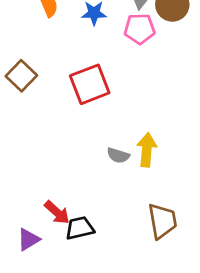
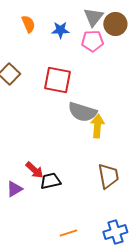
red square: (90, 84) -> (57, 80), turned 32
gray semicircle: (118, 155) -> (82, 112), moved, size x1.8

